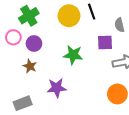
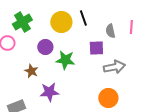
purple circle: (34, 44) -> (45, 47), moved
brown star: (30, 66) -> (31, 71), moved

